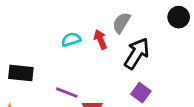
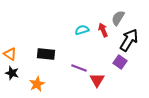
purple square: (141, 93) -> (120, 62), moved

